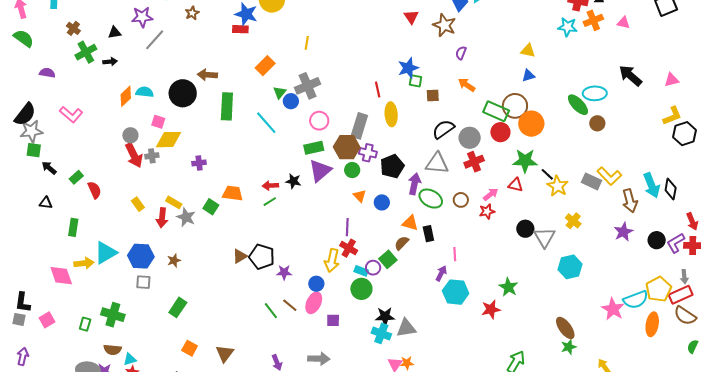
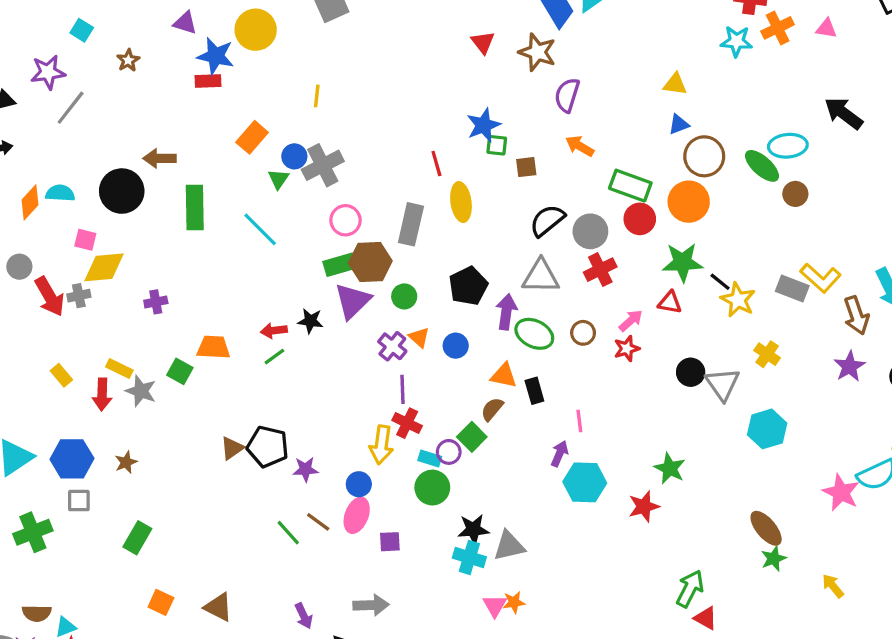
purple semicircle: (461, 53) -> (567, 95), size x1.5
blue circle: (291, 101) -> (294, 156), moved
brown circle: (515, 106) -> (704, 156), moved
gray circle: (130, 135) -> (19, 267), moved
brown hexagon: (347, 147) -> (370, 262), moved
purple cross: (368, 153) -> (392, 346), moved, turned 30
green cross: (113, 315) -> (33, 532), moved, turned -35
brown triangle: (225, 354) -> (218, 607), turned -36

